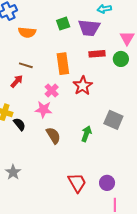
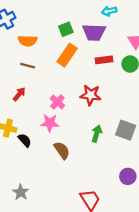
orange rectangle: (63, 64) -> (67, 55), moved, turned 45
brown line: (26, 65) -> (28, 66), moved
red star: (83, 86) -> (91, 95), turned -30
green arrow: (86, 134) -> (97, 134), moved
purple circle: (107, 183) -> (128, 176), moved

